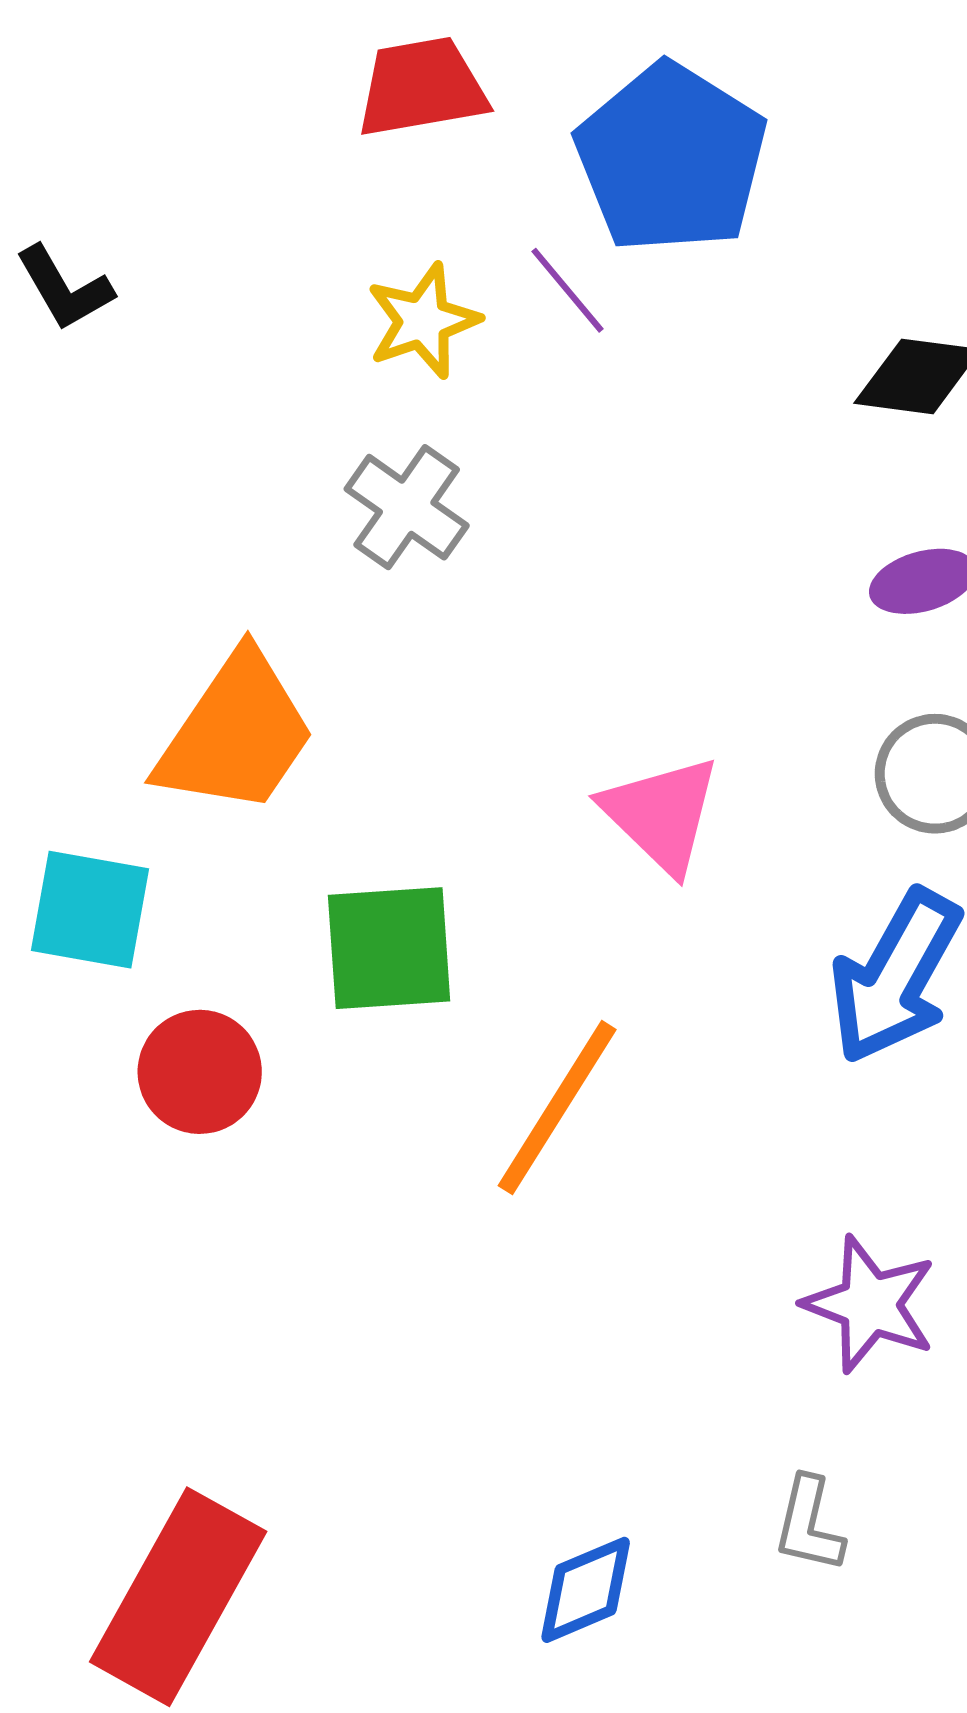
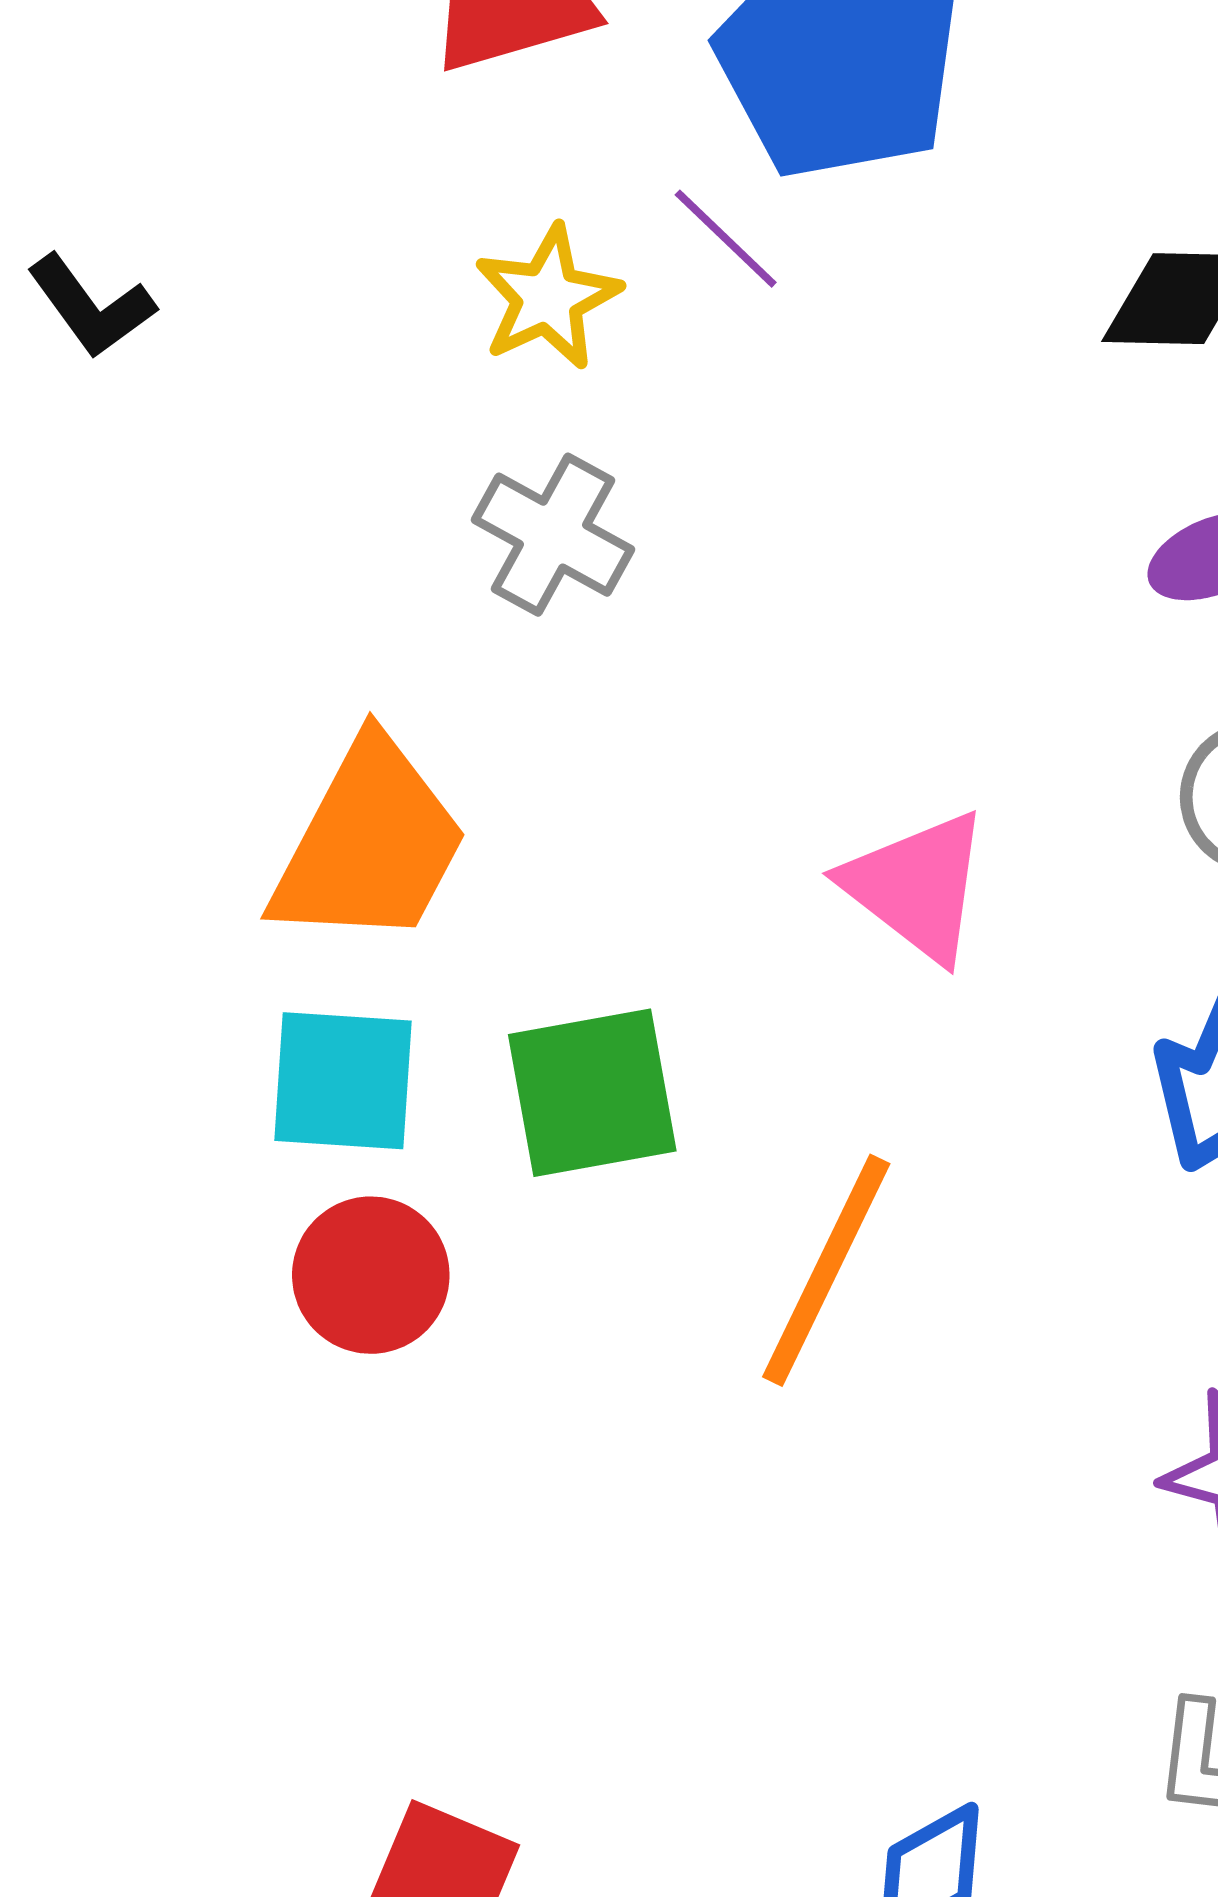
cyan square: (90, 910) -> (343, 1081), moved

